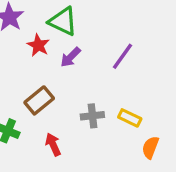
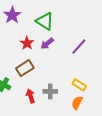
red star: (38, 45) -> (27, 43), moved
gray cross: (92, 116) -> (50, 91), moved
orange semicircle: (150, 147) -> (77, 103), moved

